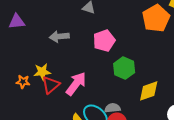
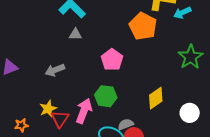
pink pentagon: (104, 41) -> (112, 60), moved
green hexagon: (124, 68) -> (106, 96), moved
orange star: (23, 82) -> (21, 125), moved

